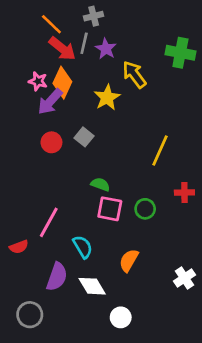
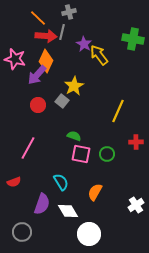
red arrow: (62, 49) -> (46, 36), turned -35
purple star: (106, 49) -> (84, 44), moved
pink star: (38, 81) -> (15, 59), moved, size x1.5
yellow star: (107, 98) -> (74, 86), moved
pink line: (49, 222) -> (28, 148), moved
white circle: (121, 317) -> (89, 234), size x1.5

